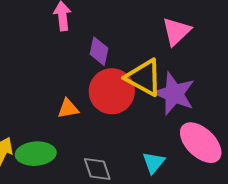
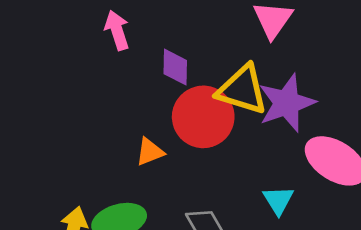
purple star: (174, 94) -> (287, 103), turned -30

